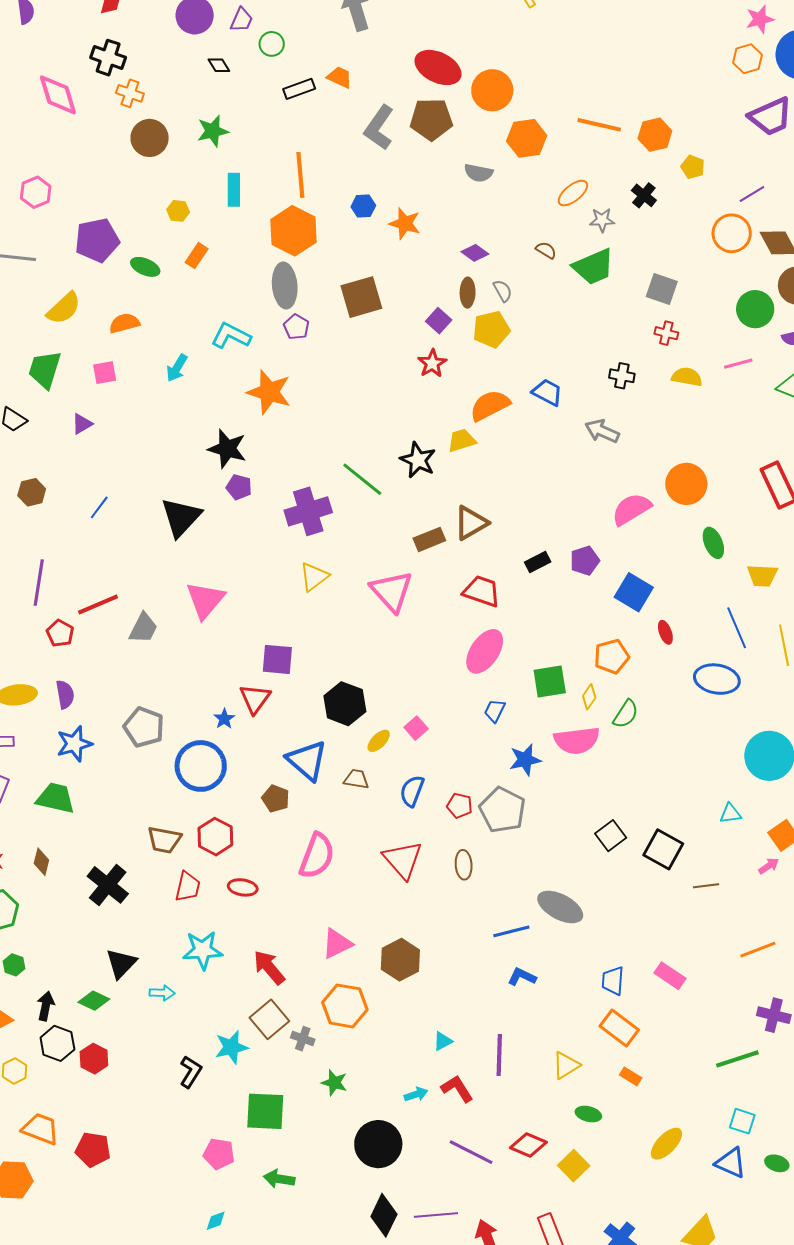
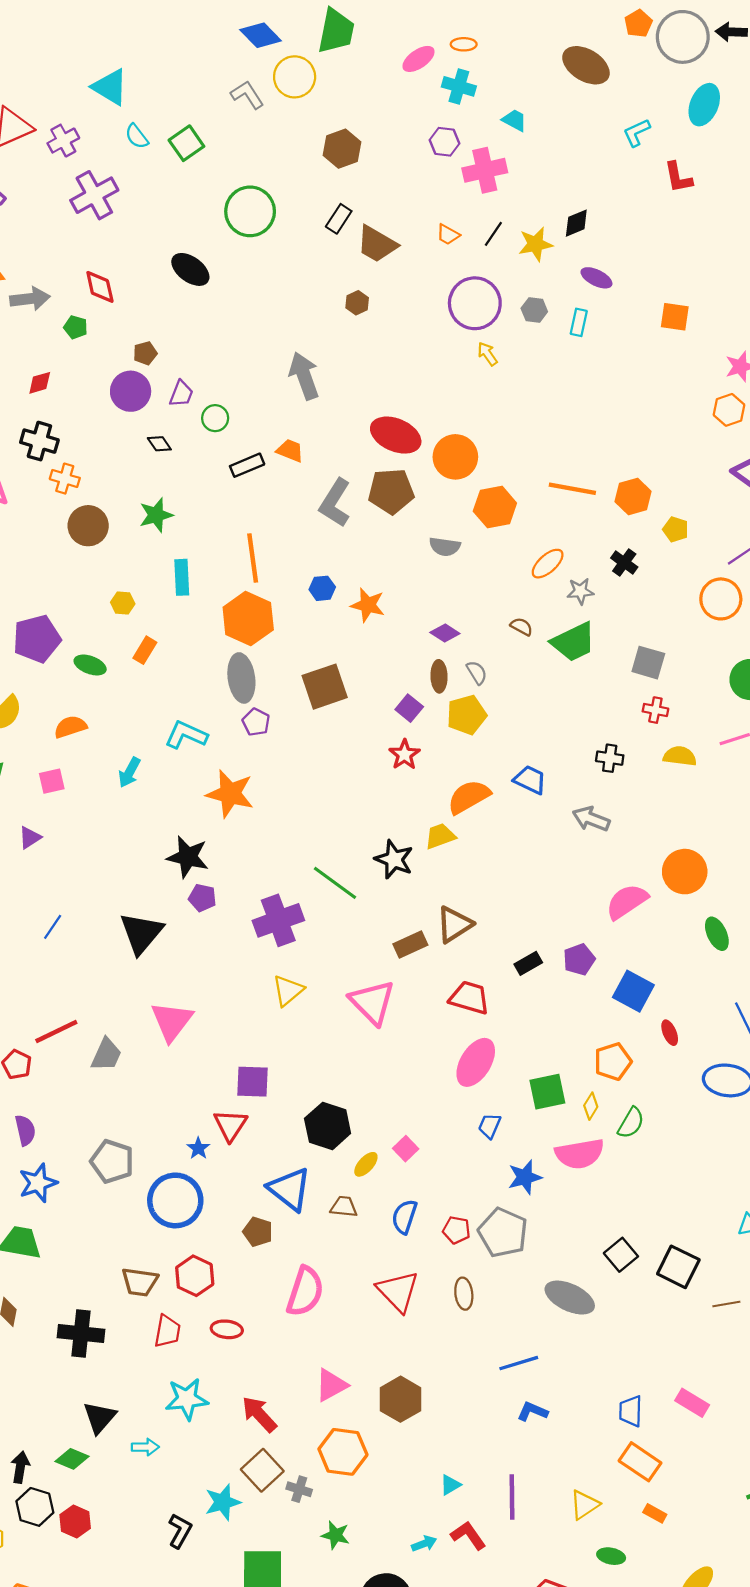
black cross: (108, 885) -> (81, 1334), turned -30
gray ellipse: (560, 907) -> (570, 1298), moved

